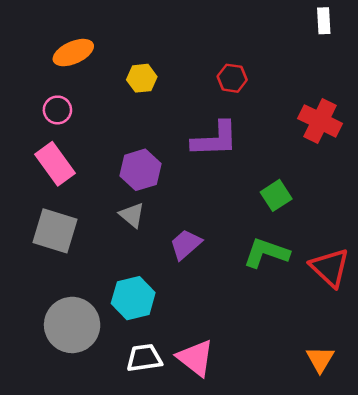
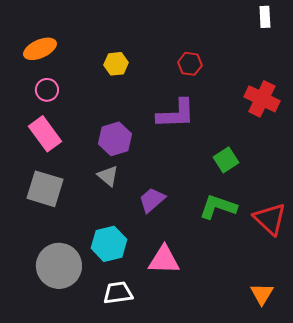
orange ellipse: (73, 53) -> (40, 49), moved
pink triangle: (195, 358) -> (164, 260), moved, turned -36

